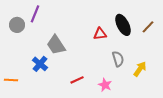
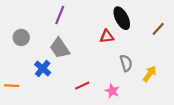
purple line: (35, 14) -> (60, 15), moved
gray circle: (17, 25) -> (21, 37), moved
black ellipse: (123, 25) -> (122, 18), moved

